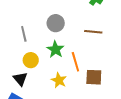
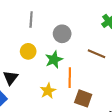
gray line: (24, 34) -> (31, 20), moved
yellow circle: (31, 60) -> (28, 51), moved

